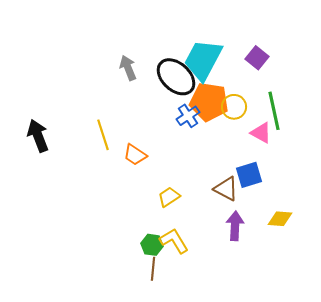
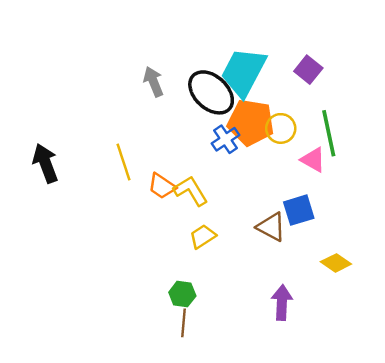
yellow diamond: (280, 219) -> (336, 263), turned 30
purple arrow: (235, 226) -> (282, 303), moved
yellow L-shape: (174, 241) -> (191, 191), moved

